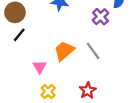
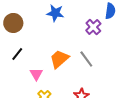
black line: (19, 35) -> (17, 54), moved

